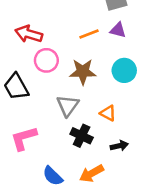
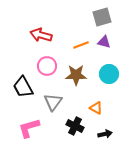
red arrow: (29, 34) -> (41, 35), moved
gray triangle: (68, 106) -> (53, 102), moved

